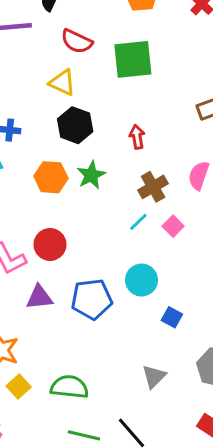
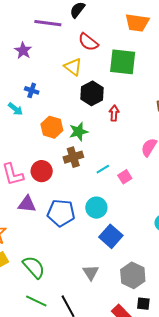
black hexagon: (75, 125) -> (92, 93), moved
brown cross: (153, 187) -> (73, 157), moved
blue square: (172, 317) -> (111, 236), size x1.6
gray triangle: (154, 376) -> (91, 273), turned -30
green semicircle: (69, 387) -> (34, 267), turned 30

